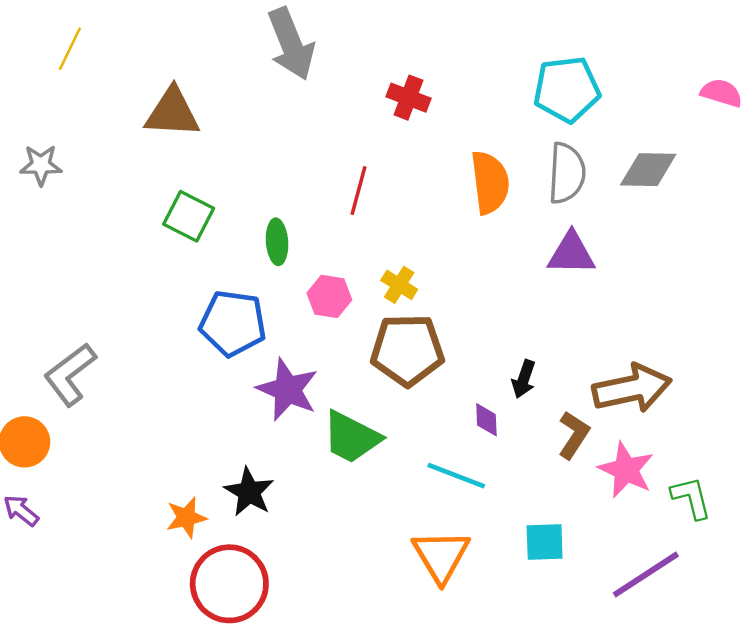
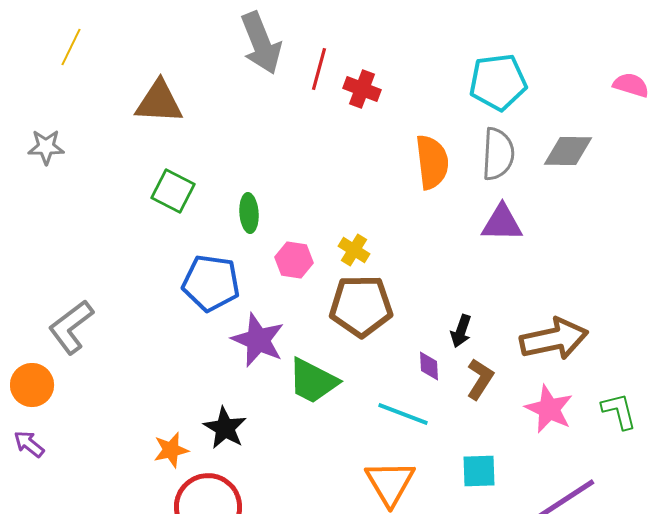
red line: (358, 191) -> (319, 69), moved
brown L-shape: (574, 435) -> (480, 379), moved
green L-shape: (691, 498) -> (619, 411), moved

